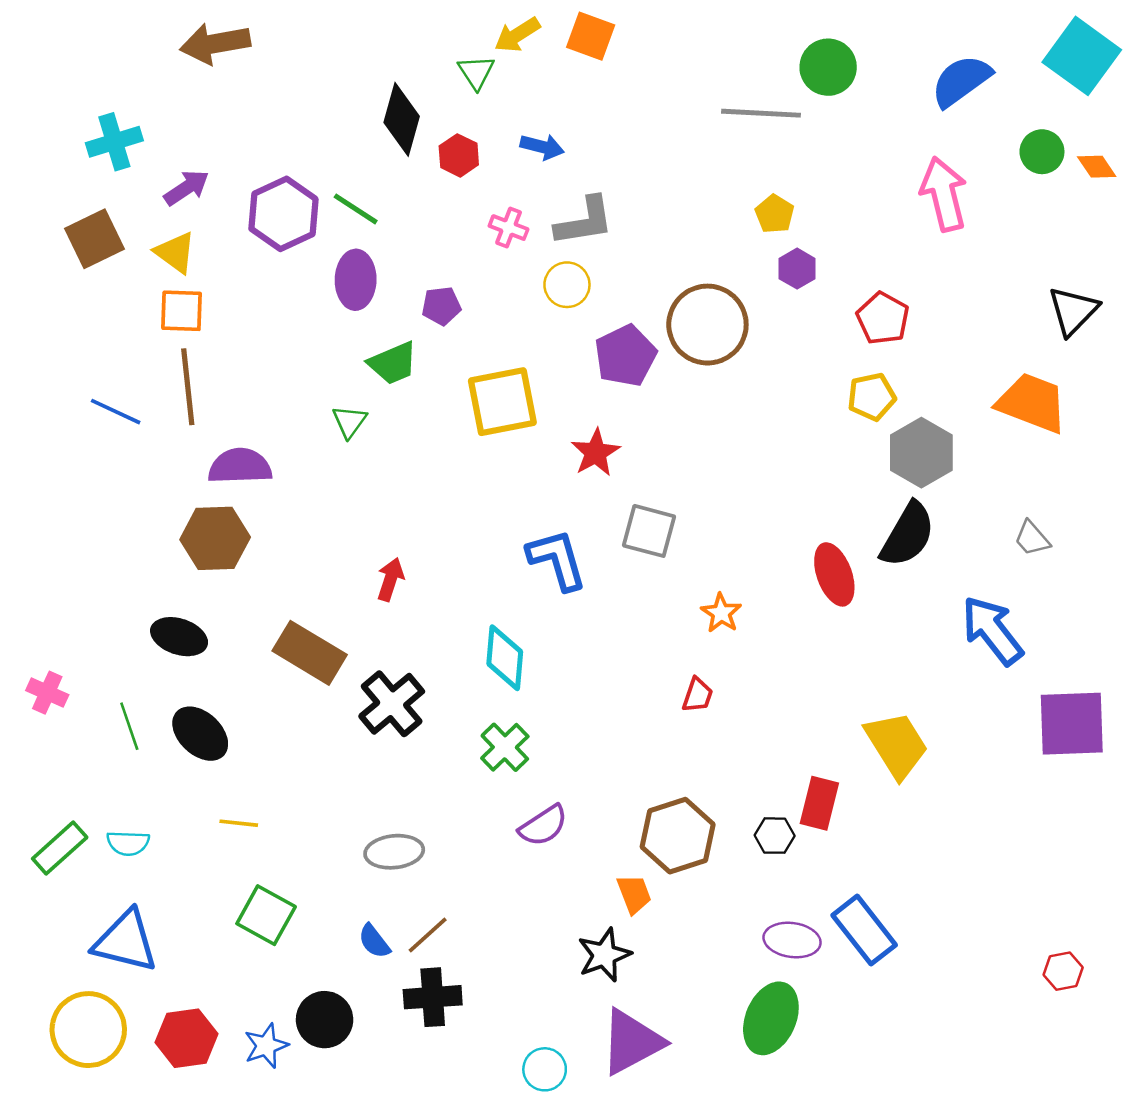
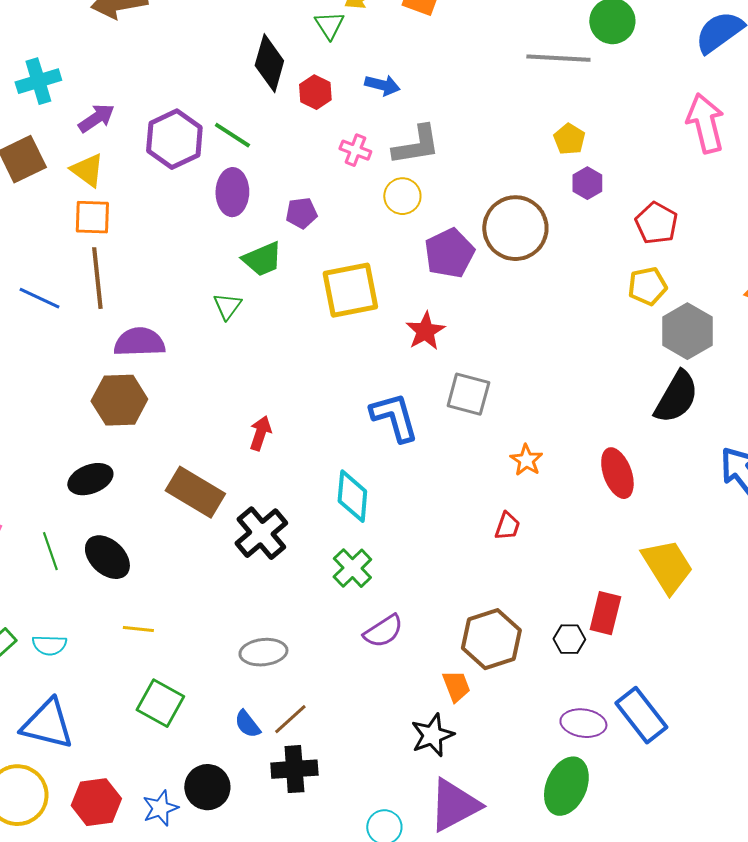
red ellipse: (834, 574) -> (617, 473), moved
black ellipse: (179, 637) -> (90, 479), turned -39

